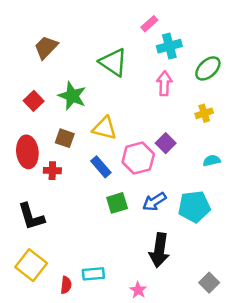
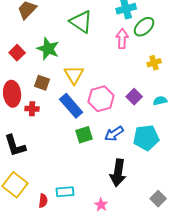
green ellipse: (208, 68) -> (144, 27), moved
yellow triangle: (105, 128) -> (74, 75), turned 45
purple square: (166, 143) -> (134, 97), moved
blue rectangle: (101, 167) -> (71, 106), size x1.4

